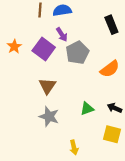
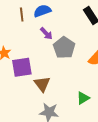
purple square: (44, 49) -> (22, 67), moved, turned -35

